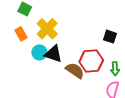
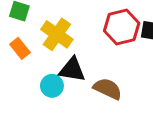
cyan circle: (39, 52) -> (52, 86), moved
red hexagon: (91, 61) -> (122, 27), moved

